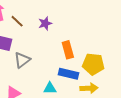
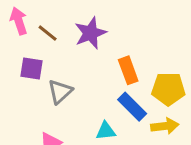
purple star: (45, 23) -> (90, 33), size x1.5
blue rectangle: (69, 74) -> (132, 107), turned 36

